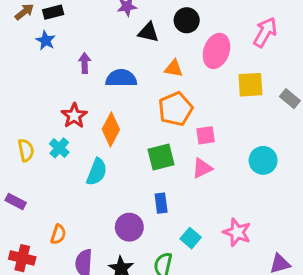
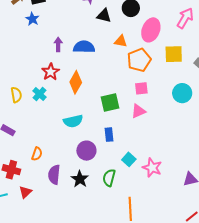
purple arrow: (85, 63) -> (58, 44), moved
orange pentagon: (175, 109) -> (139, 60), moved
cyan circle: (263, 160) -> (182, 93), moved
cyan semicircle: (97, 172) -> (73, 121), moved, turned 54
pink star: (237, 232) -> (152, 168), moved

